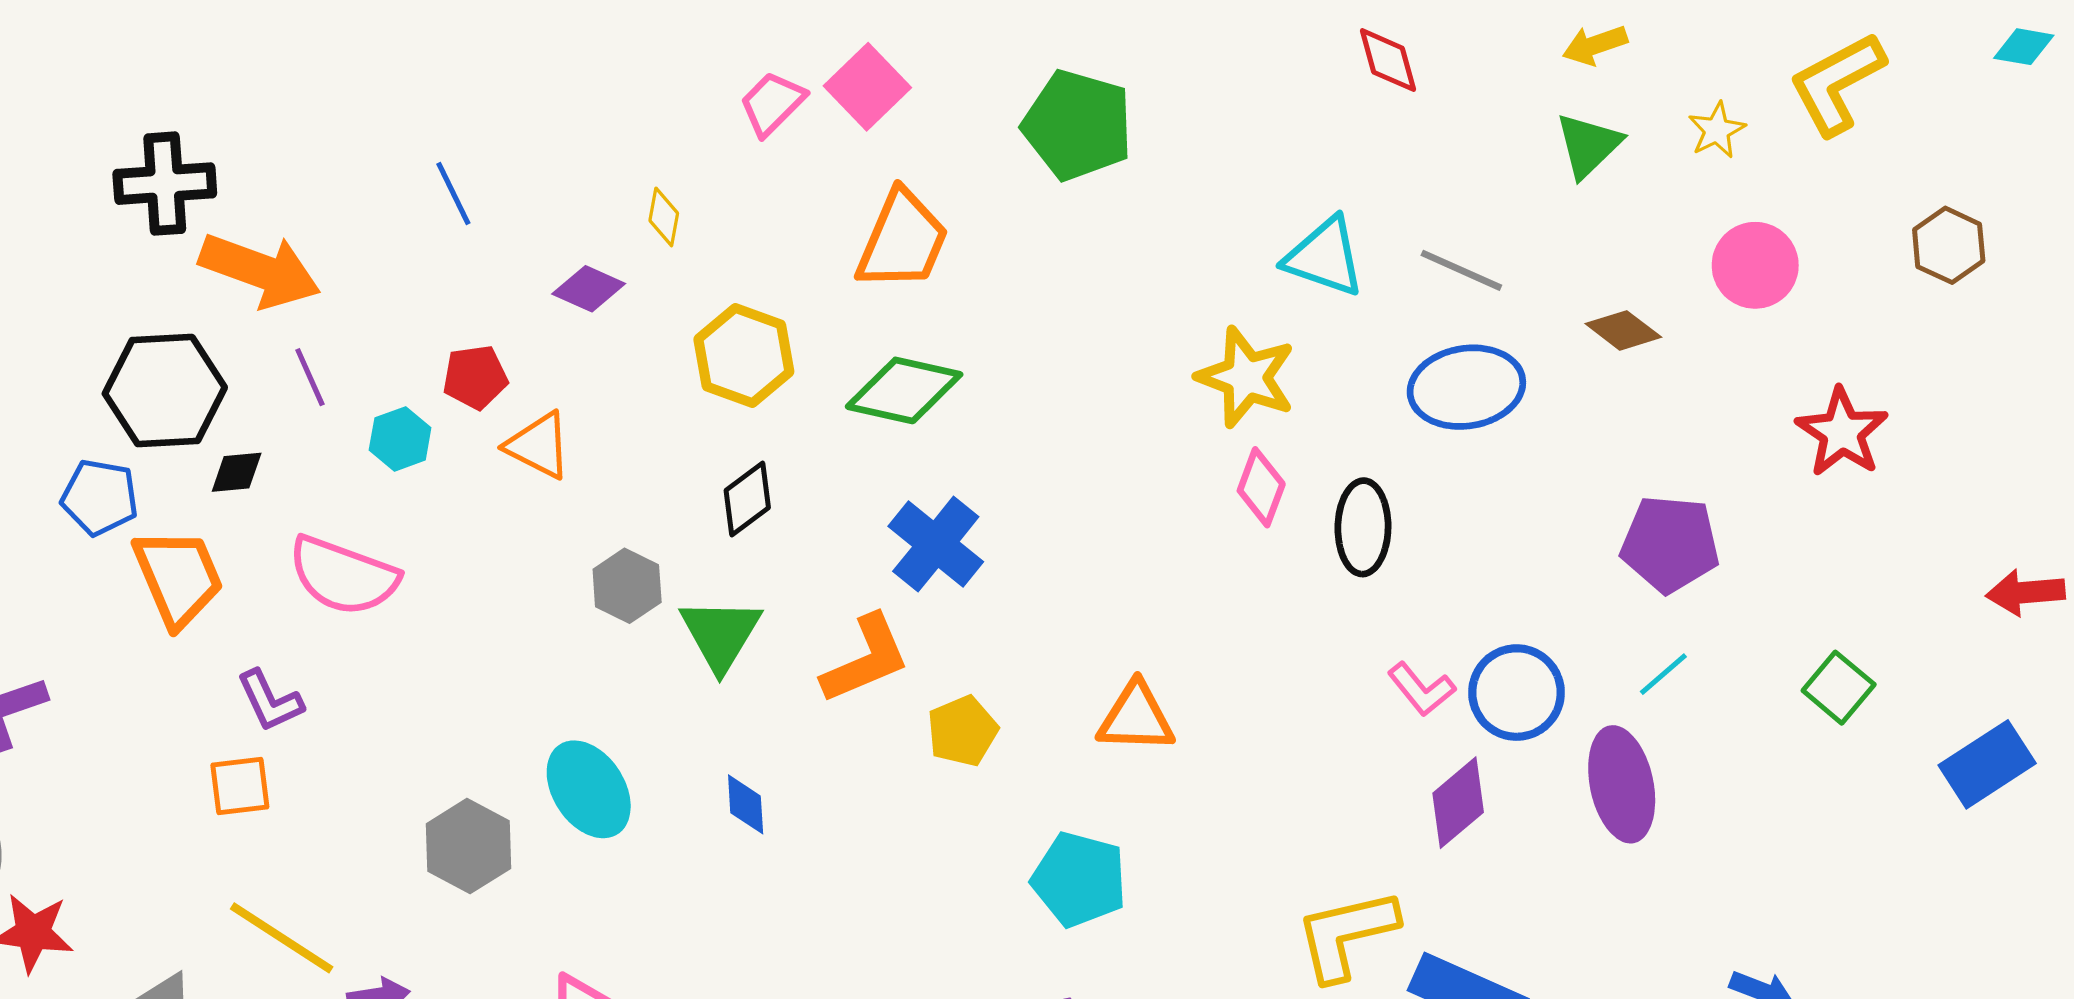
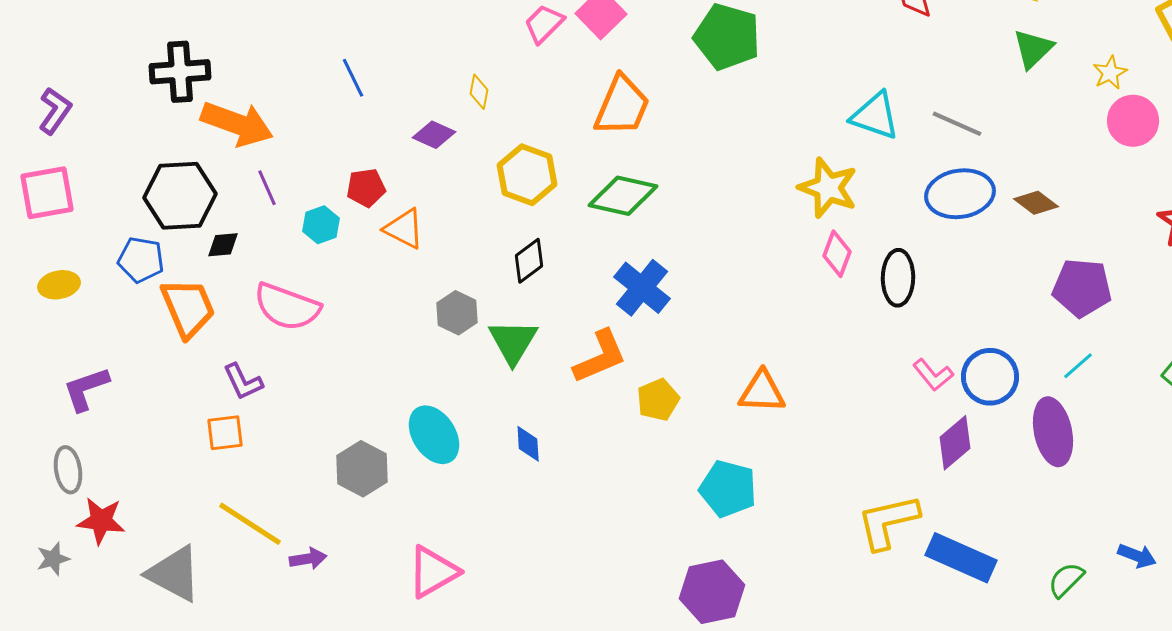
yellow star: (1717, 130) -> (1110, 73), moved
brown diamond: (1623, 330) -> (1036, 203), moved

